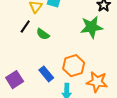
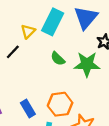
green semicircle: (43, 34) -> (58, 59), moved

